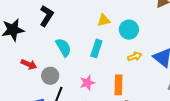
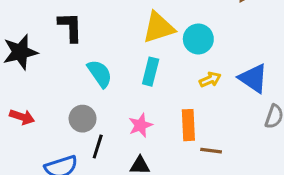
black L-shape: (47, 16) -> (70, 27), turned -30
yellow triangle: (104, 20) -> (159, 27), size x1.6
red arrow: (29, 64) -> (22, 117), moved

